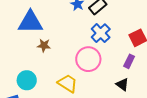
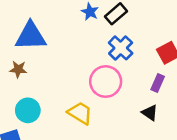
brown star: (44, 45) -> (18, 69), moved

